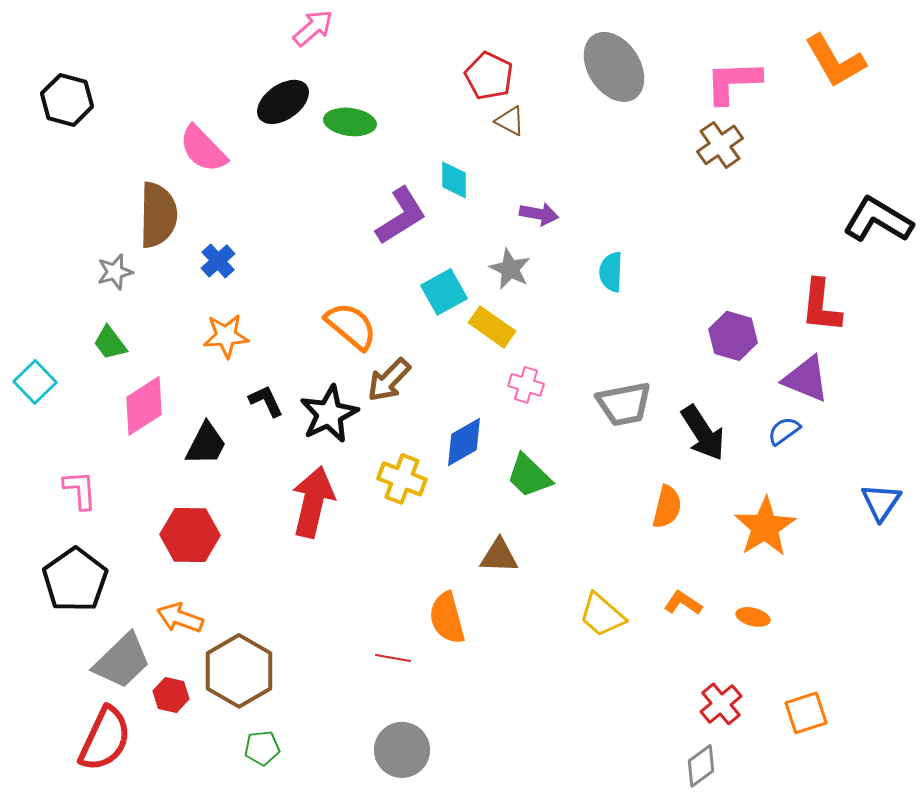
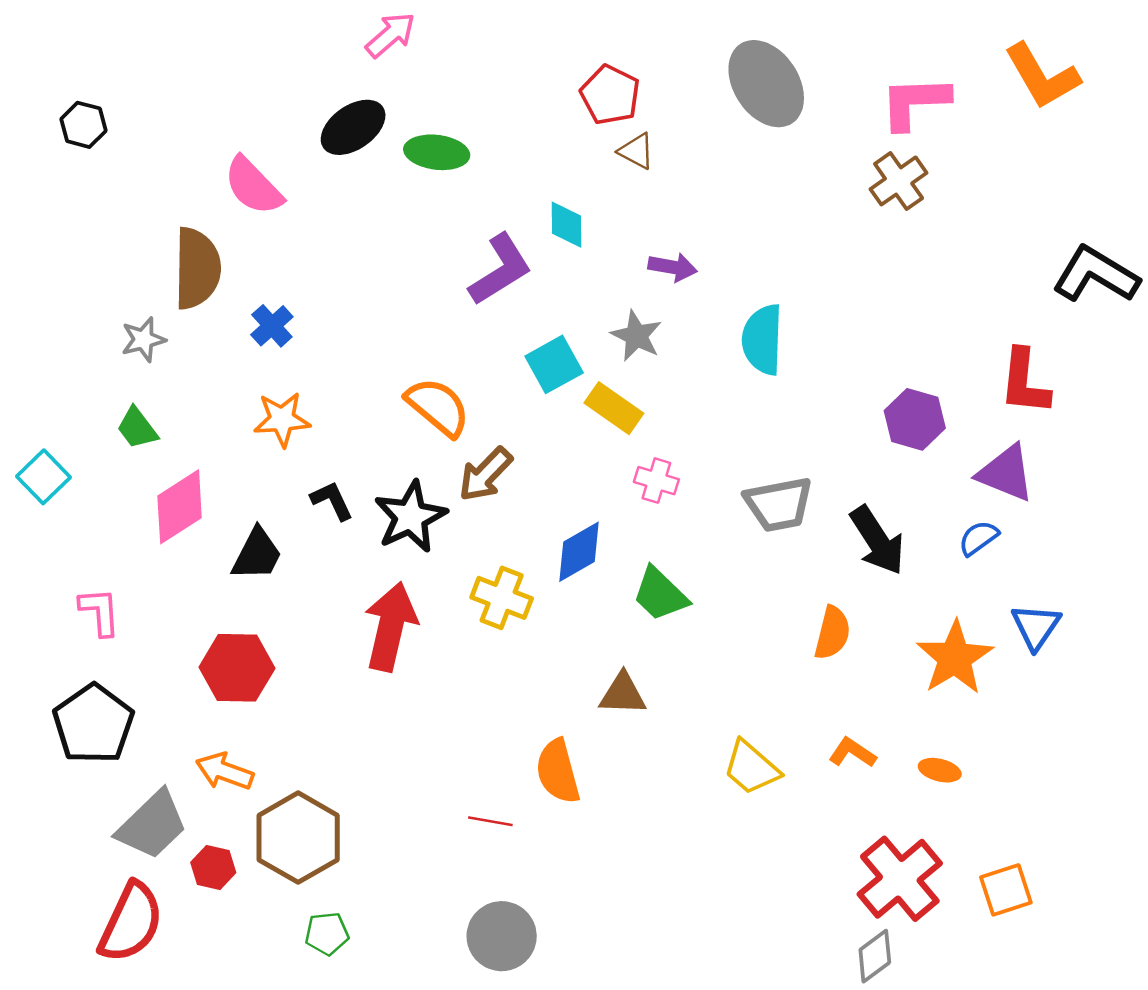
black hexagon: (67, 100) -> (83, 125), size x0.7
cyan semicircle: (611, 272) -> (762, 340), size x1.4
blue triangle: (881, 502) -> (1036, 627), moved
red cross: (721, 704) -> (900, 879), size x1.6

